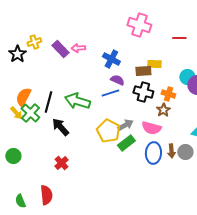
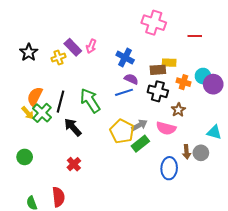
yellow cross: (34, 42) -> (58, 58), moved
pink arrow: (78, 48) -> (91, 46), turned -64
orange cross: (168, 94) -> (183, 82), moved
green arrow: (77, 101) -> (90, 101), turned 40
blue ellipse: (153, 153) -> (169, 168), moved

